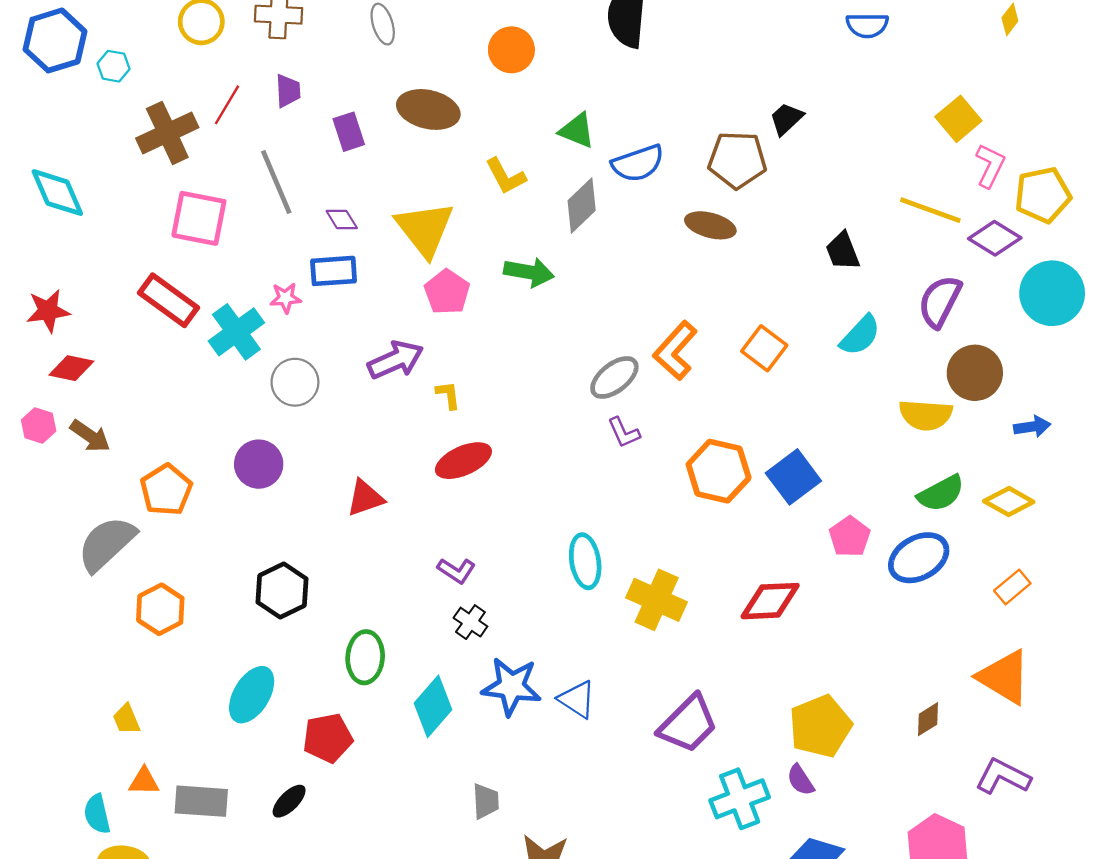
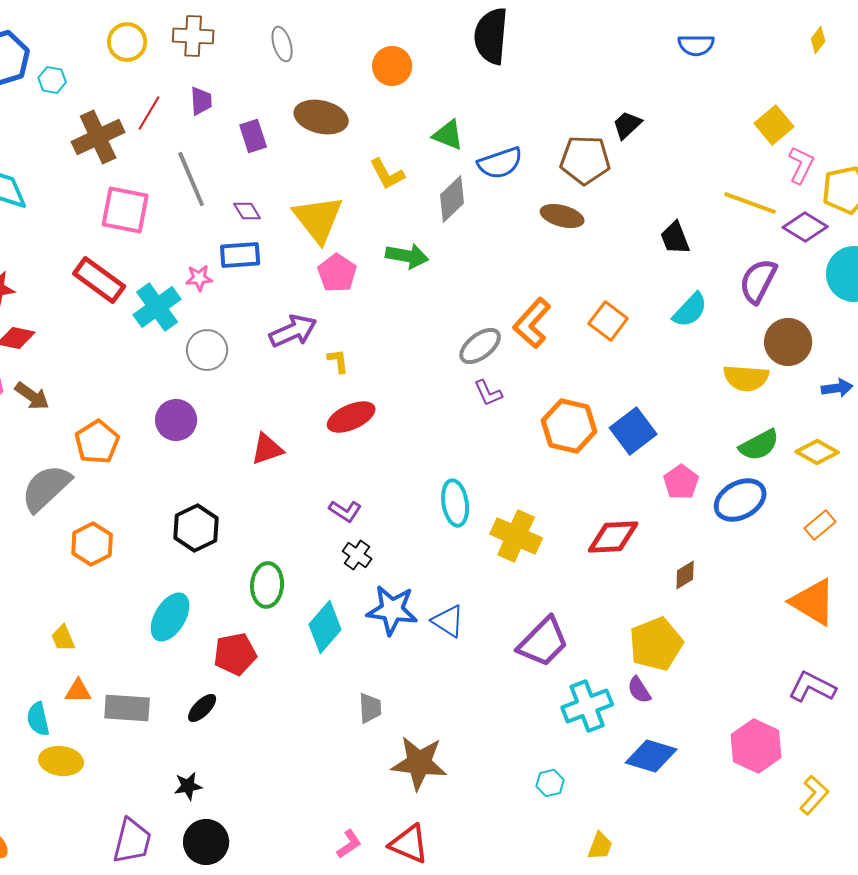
brown diamond: (928, 719) -> (685, 575), moved

